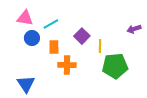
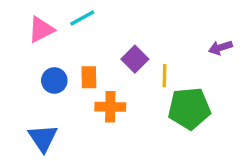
pink triangle: (25, 18) -> (41, 29), turned -36
cyan line: (51, 24) -> (82, 18), moved
blue circle: (32, 38) -> (54, 80), moved

